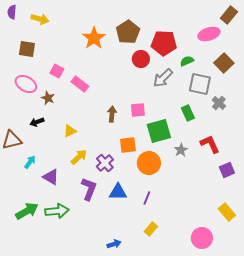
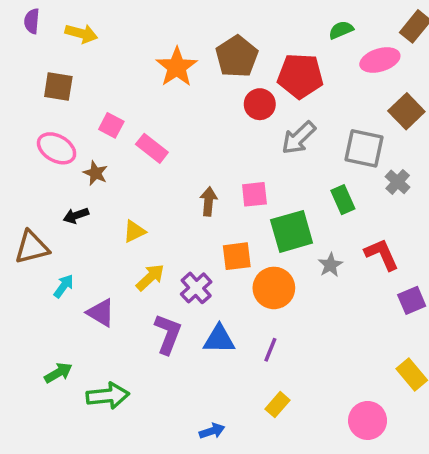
green semicircle: (187, 61) -> (341, 30), moved
green arrow: (27, 211) -> (58, 373), size x0.7
green arrow: (57, 211) -> (108, 396), moved

